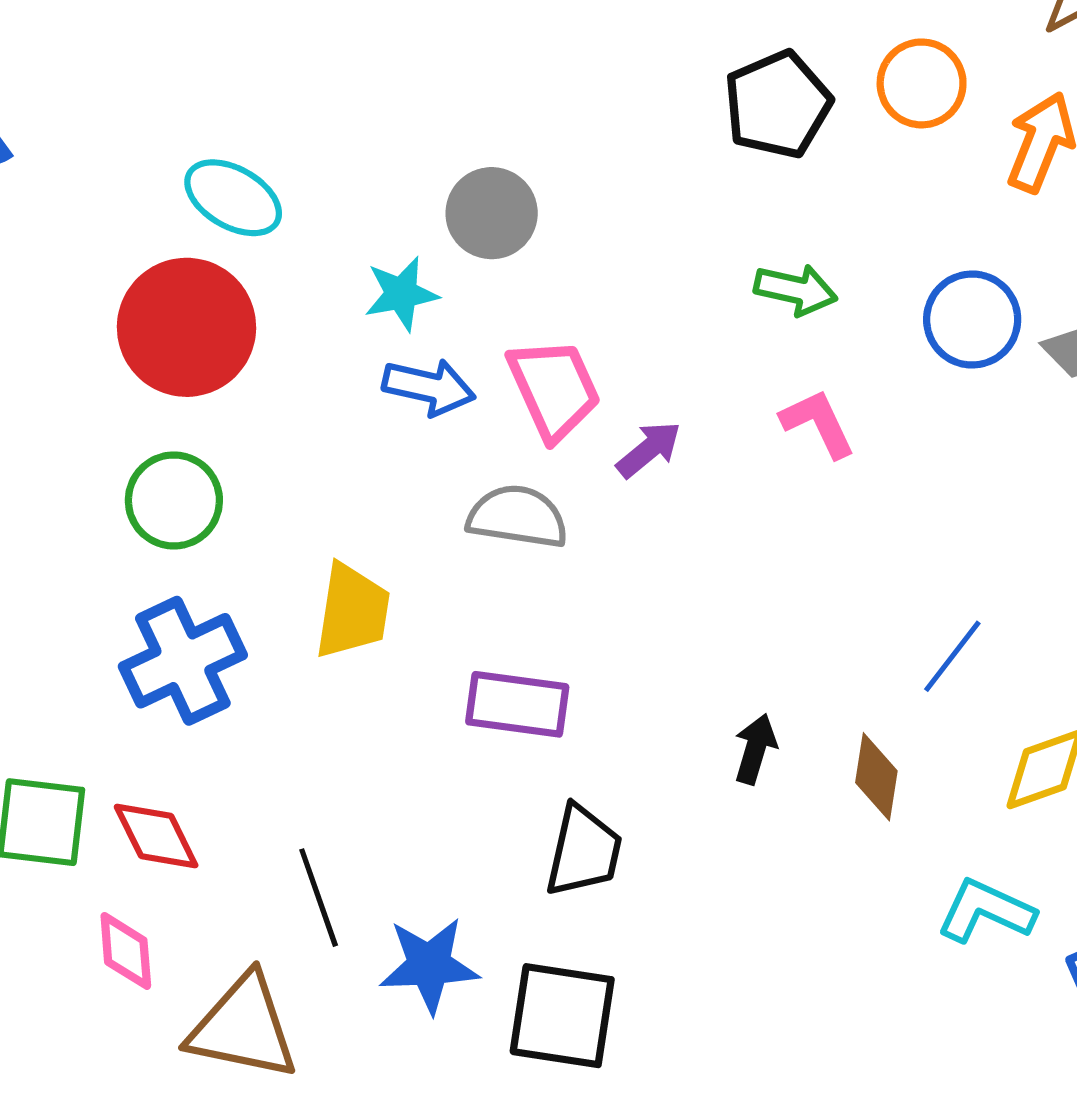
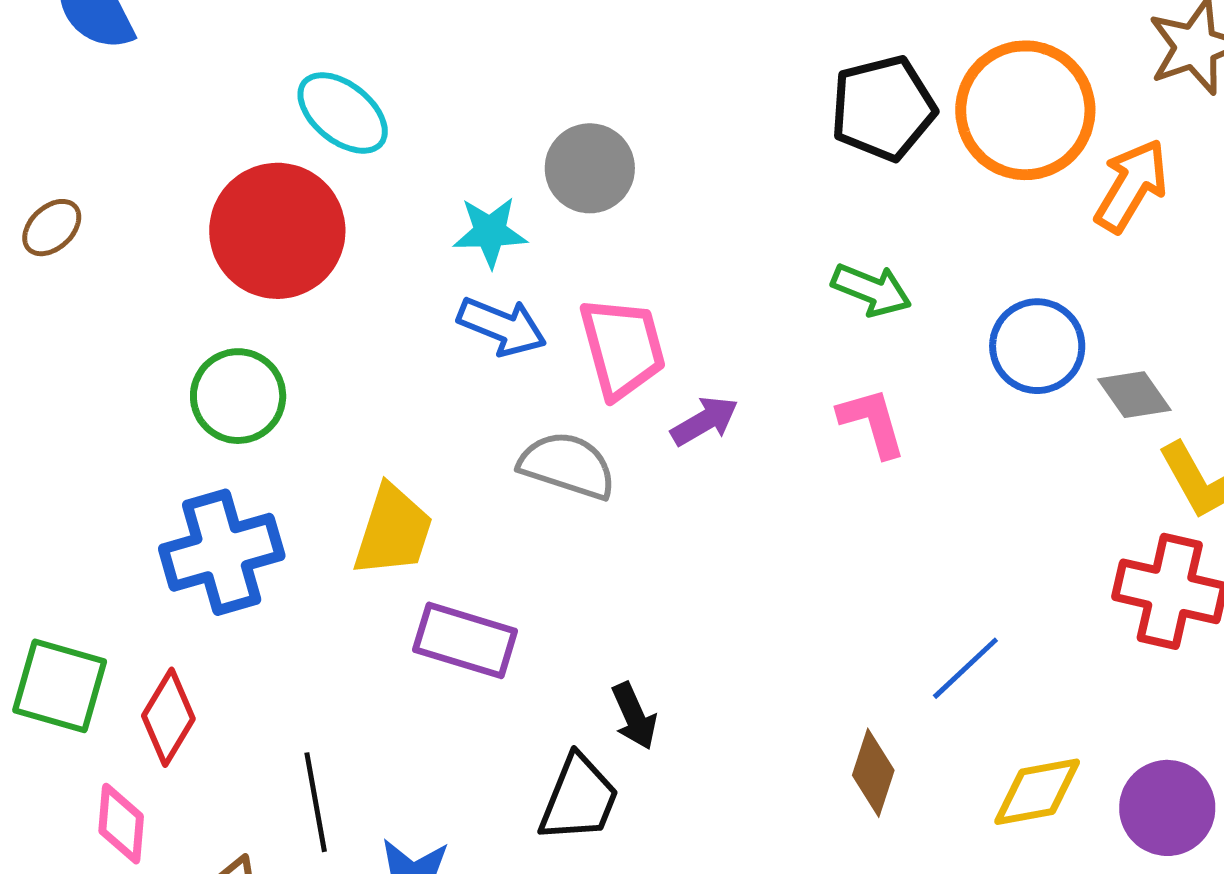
orange circle: (922, 83) -> (1025, 110), size x1.6
purple rectangle: (517, 704) -> (465, 640), moved
black arrow: (755, 749) -> (634, 716), moved, turned 130
red diamond: (156, 836) -> (168, 717), turned 48

